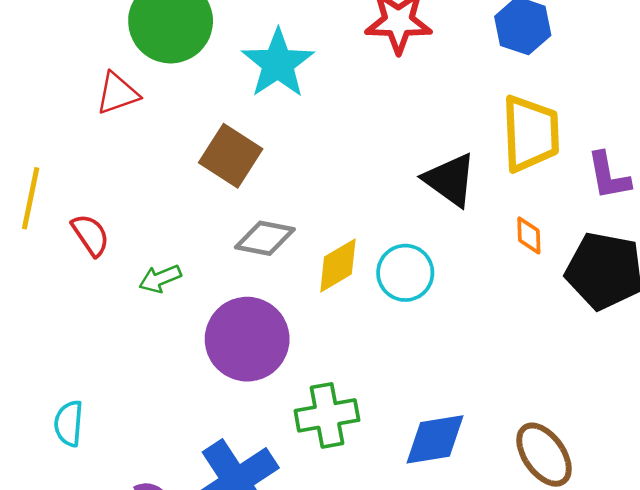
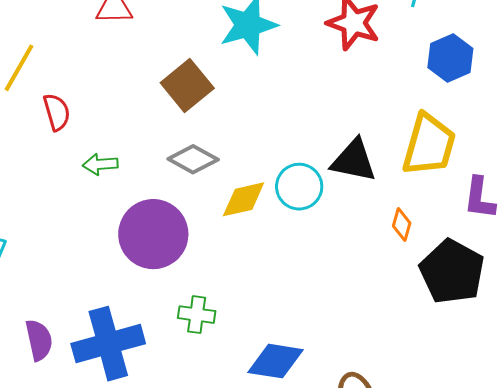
black triangle: (450, 180) -> (354, 161), turned -42
cyan circle: (405, 273) -> (299, 187), moved
green cross: (327, 415) -> (197, 315), size x0.7

